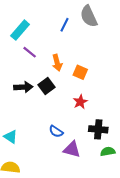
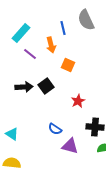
blue line: (64, 25) -> (63, 28), turned -40
orange arrow: (57, 63) -> (51, 45), moved
orange square: (80, 72) -> (68, 65), moved

